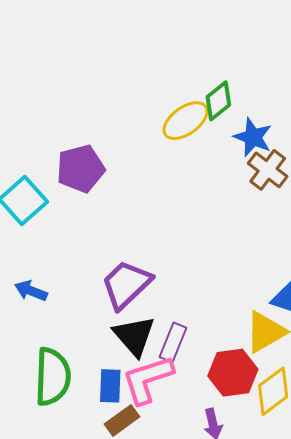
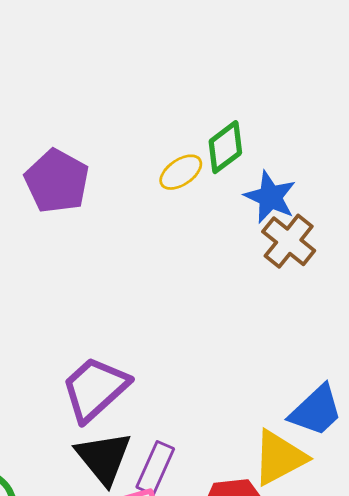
yellow ellipse: (186, 121) -> (181, 172), size x0.7
purple pentagon: (81, 169) -> (57, 181), moved, turned -30

